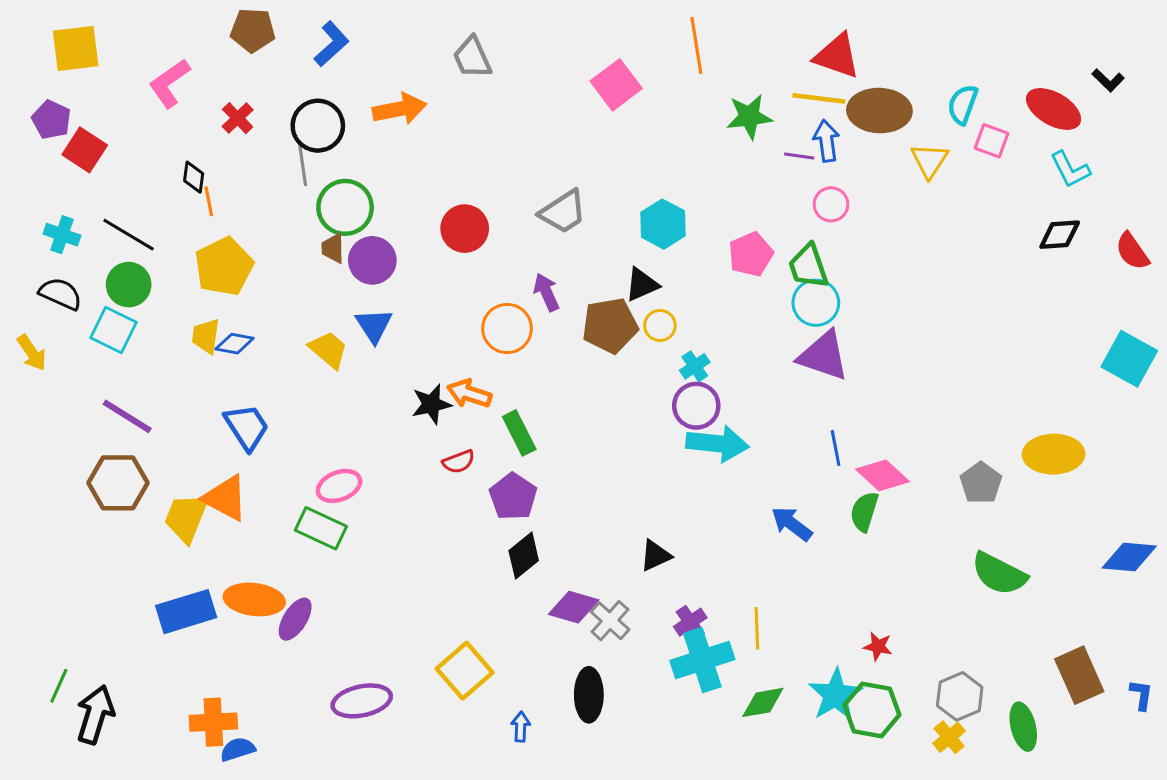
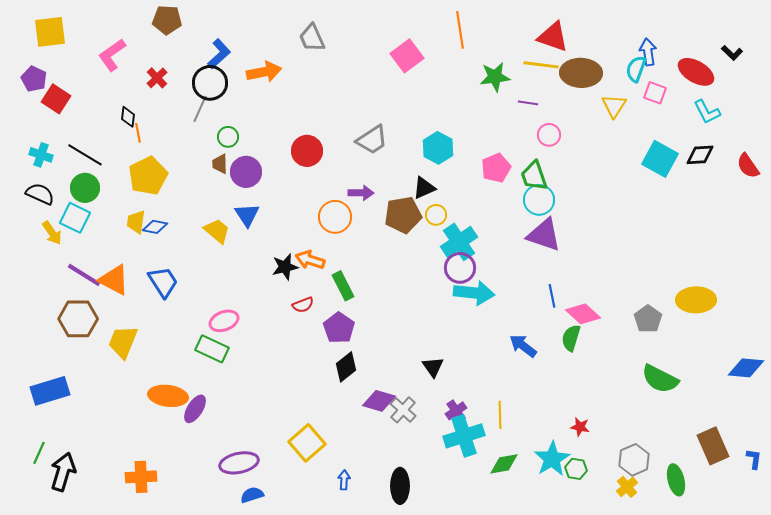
blue L-shape: (331, 44) -> (219, 54), moved
blue arrow: (826, 141) -> (648, 52), moved
gray line: (303, 165) -> (200, 109), turned 32
green circle: (345, 207) -> (228, 137), size x0.6
purple arrow: (546, 292) -> (361, 193), turned 115
yellow arrow: (32, 353) -> (52, 233), moved
cyan square: (1129, 359) -> (660, 159), moved
cyan cross: (695, 366) -> (459, 242), size x1.8
orange triangle: (225, 498) -> (114, 280), moved
black triangle: (655, 556) -> (433, 367), turned -40
blue rectangle: (186, 612) -> (50, 391), moved
black ellipse: (589, 695) -> (400, 486), moved
green hexagon: (872, 710) -> (576, 469), size x0.6
blue semicircle: (238, 749) -> (252, 495), moved

